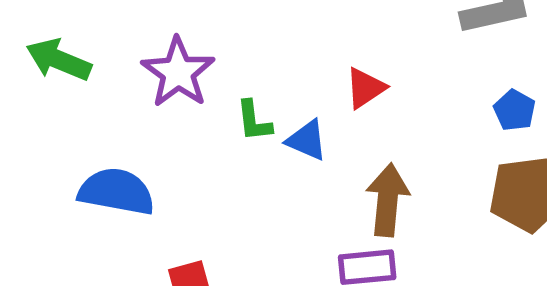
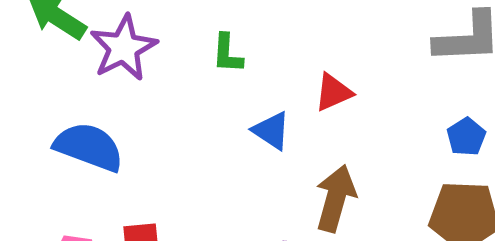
purple star: (178, 72) -> (123, 48), moved
green L-shape: (254, 121) -> (227, 53), moved

